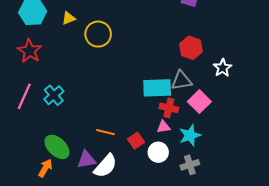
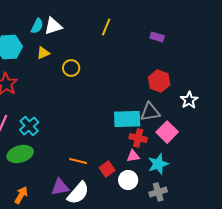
yellow circle: (98, 34) -> (71, 68), size x0.7
green ellipse: (57, 147) -> (20, 154), moved, turned -60

